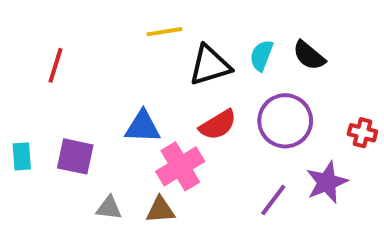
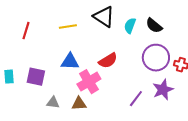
yellow line: (164, 32) -> (68, 27), moved
black triangle: (210, 65) -> (104, 17), moved, turned 50
purple circle: (285, 121) -> (156, 58), moved

